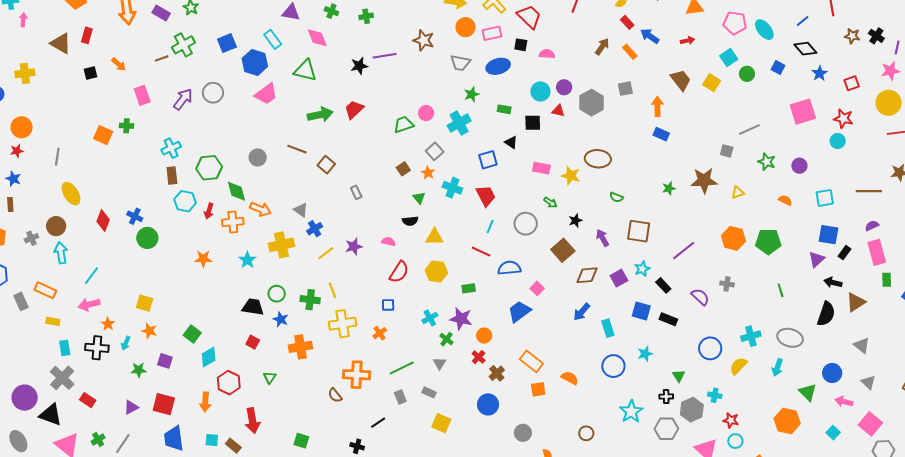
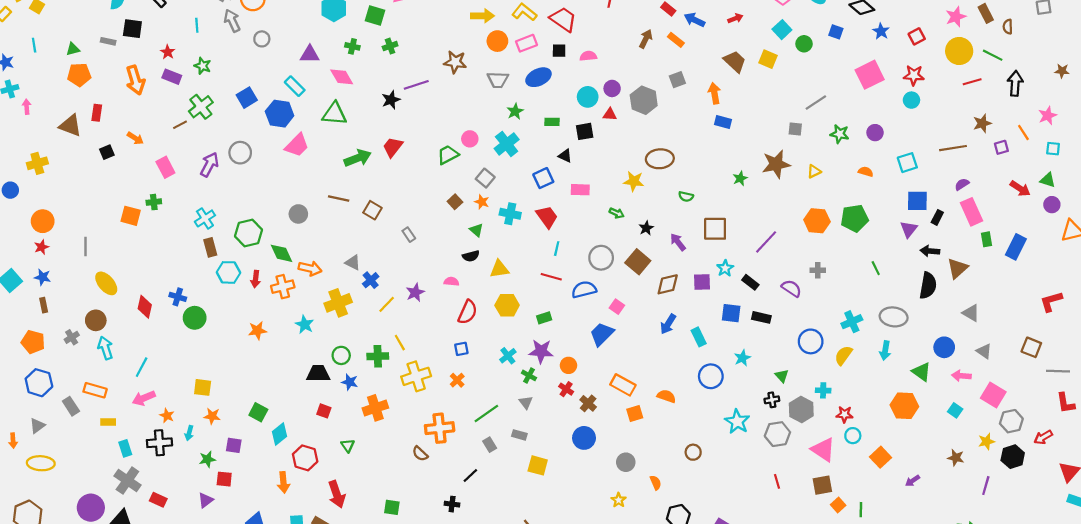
pink rectangle: (541, 168) -> (580, 190), moved
gray circle: (526, 224) -> (601, 258), moved
purple square: (619, 278) -> (702, 282), turned 36
red square: (164, 404) -> (224, 479), moved, size x0.7

